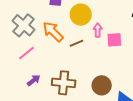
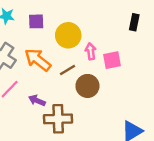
purple arrow: (34, 80) -> (37, 100), moved, turned -112
brown circle: (102, 85) -> (87, 86), moved

